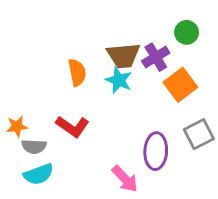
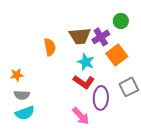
cyan star: (119, 80) -> (86, 62), moved
orange star: (17, 126) -> (17, 75), moved
red L-shape: (72, 126) -> (84, 82), moved

